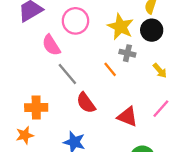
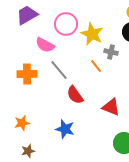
yellow star: (121, 27) -> (92, 34), moved
pink semicircle: (51, 45) -> (45, 45), turned -30
orange cross: (36, 107) -> (27, 74), moved

